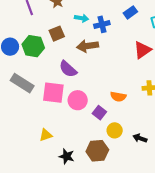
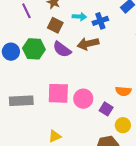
brown square: (57, 34) -> (55, 25), moved, turned -35
purple semicircle: (68, 69) -> (62, 49), moved
gray rectangle: (22, 83) -> (21, 101), moved, turned -30

